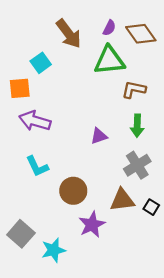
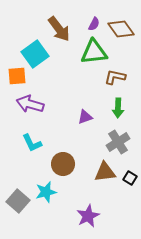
cyan square: (41, 63) -> (35, 54), size x1.5
purple star: (92, 225) -> (88, 216), moved
cyan star: (53, 250) -> (46, 192), moved

